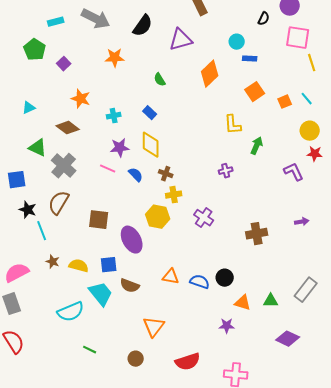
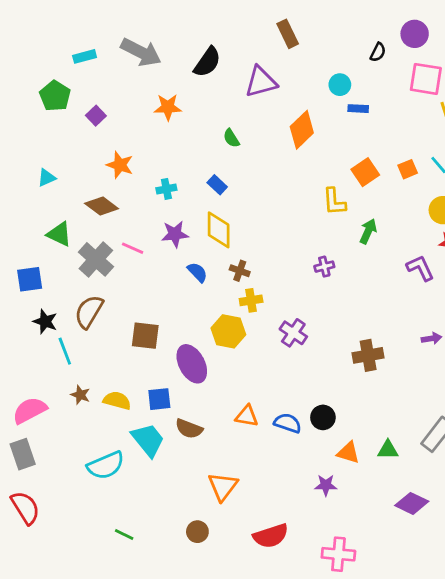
orange square: (255, 92) -> (365, 172), moved
pink line: (108, 169) -> (133, 248), moved
green line: (90, 350) -> (124, 534), moved

